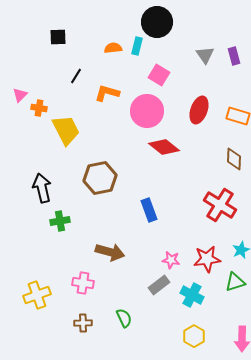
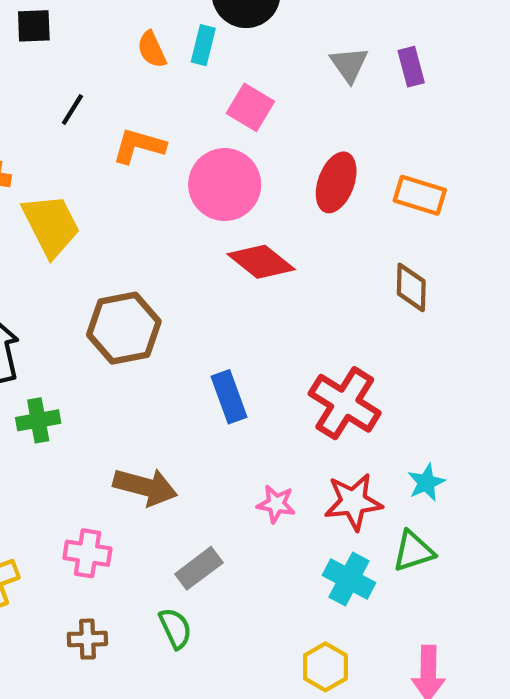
orange semicircle: (113, 48) -> (152, 49), turned -108
red cross: (220, 205) -> (345, 403), moved
gray rectangle: (159, 285) -> (199, 568), moved
cyan cross: (192, 295) -> (349, 579), moved

